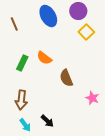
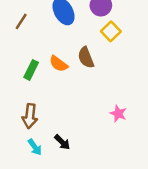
brown line: (14, 24) -> (21, 21), turned 56
brown semicircle: (66, 78) -> (86, 57), moved

